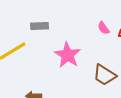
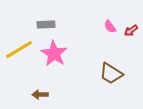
pink star: (68, 55) -> (54, 54), moved

